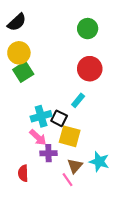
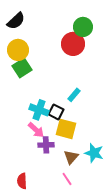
red circle: (90, 69) -> (73, 44), moved
cyan cross: (41, 116) -> (39, 110), turned 36
red semicircle: (23, 173) -> (22, 181), moved
pink line: (68, 180) -> (67, 179), moved

